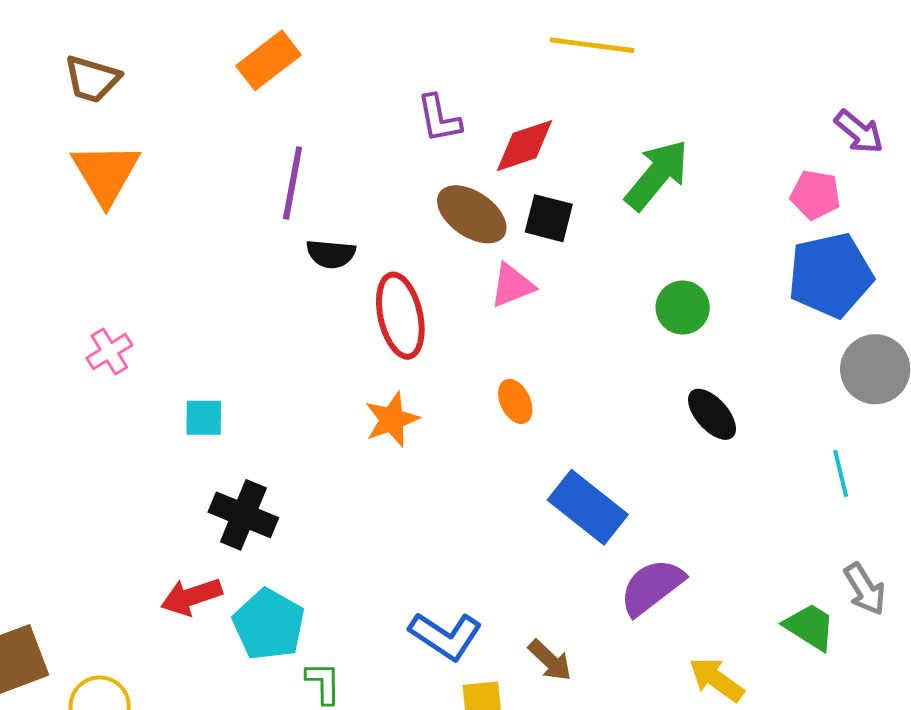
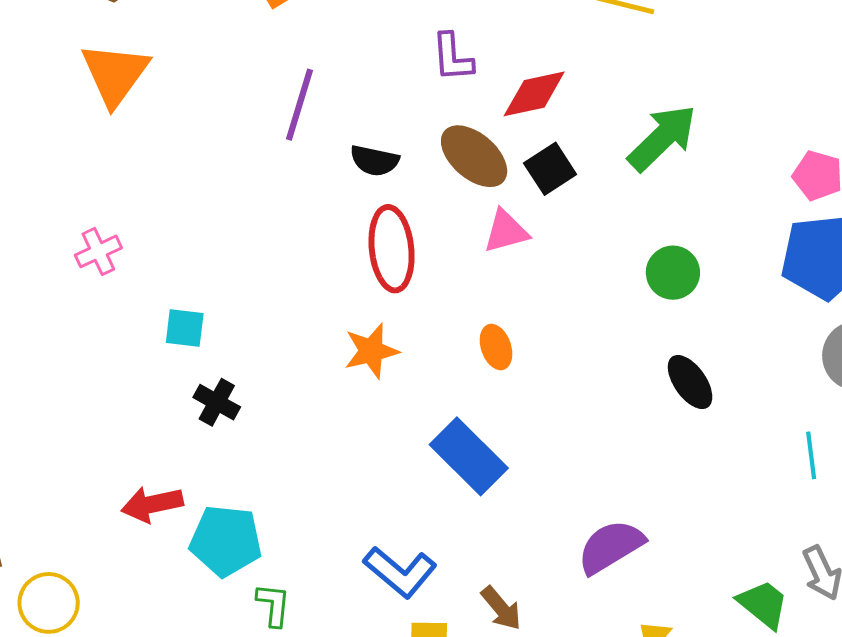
black square: (549, 218) -> (550, 169), turned 36
black semicircle: (331, 254) -> (374, 161), moved
blue rectangle: (588, 507) -> (469, 456), moved
black cross: (243, 515) -> (217, 402), moved, size x0.7
cyan pentagon: (269, 624) -> (226, 541), turned -30

